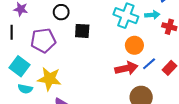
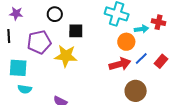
cyan arrow: (152, 15) -> (141, 29), moved
cyan square: (20, 66) -> (18, 68), turned -30
yellow star: (49, 79) -> (66, 56), moved

